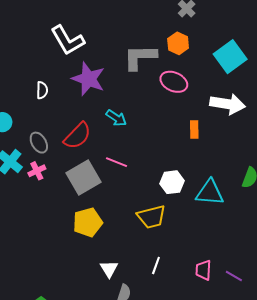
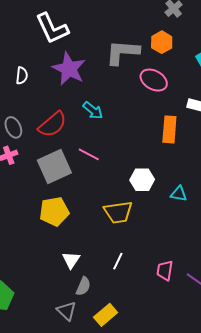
orange rectangle: (194, 129) -> (169, 129), size x1.5
cyan triangle: (210, 192) -> (179, 194), size x0.6

